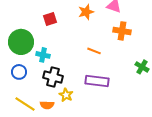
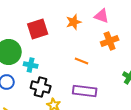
red square: (50, 19) -> (38, 29), size x1.5
orange cross: (122, 31) -> (110, 41), turned -30

